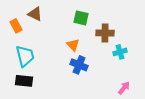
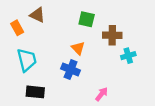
blue cross: (79, 65) -> (71, 70), moved
black rectangle: (24, 81) -> (35, 92), moved
pink arrow: (124, 88) -> (102, 94), moved

